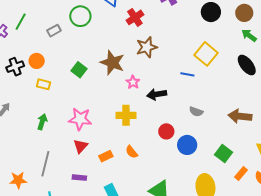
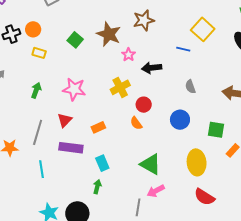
gray semicircle: (196, 112) -> (190, 87), turned 48
yellow cross: (126, 115) -> (120, 87), turned -30
red circle: (166, 131) -> (144, 105), moved
red triangle: (80, 146) -> (65, 120), moved
orange semicircle: (132, 152) -> (136, 123), moved
green square: (223, 154) -> (216, 130), turned -30
purple rectangle: (79, 178) -> (71, 148), size x1.6

